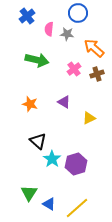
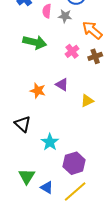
orange star: (30, 104) -> (38, 91), moved
black triangle: (38, 141) -> (23, 124), moved
purple hexagon: (76, 164) -> (74, 163), moved

